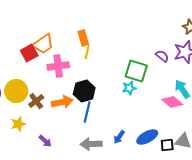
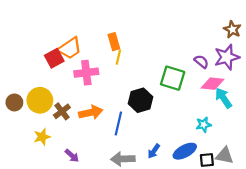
cyan star: (129, 88) -> (204, 125), moved
black hexagon: (84, 91) -> (141, 100), moved
pink diamond: (172, 102) -> (212, 84), moved, turned -35

